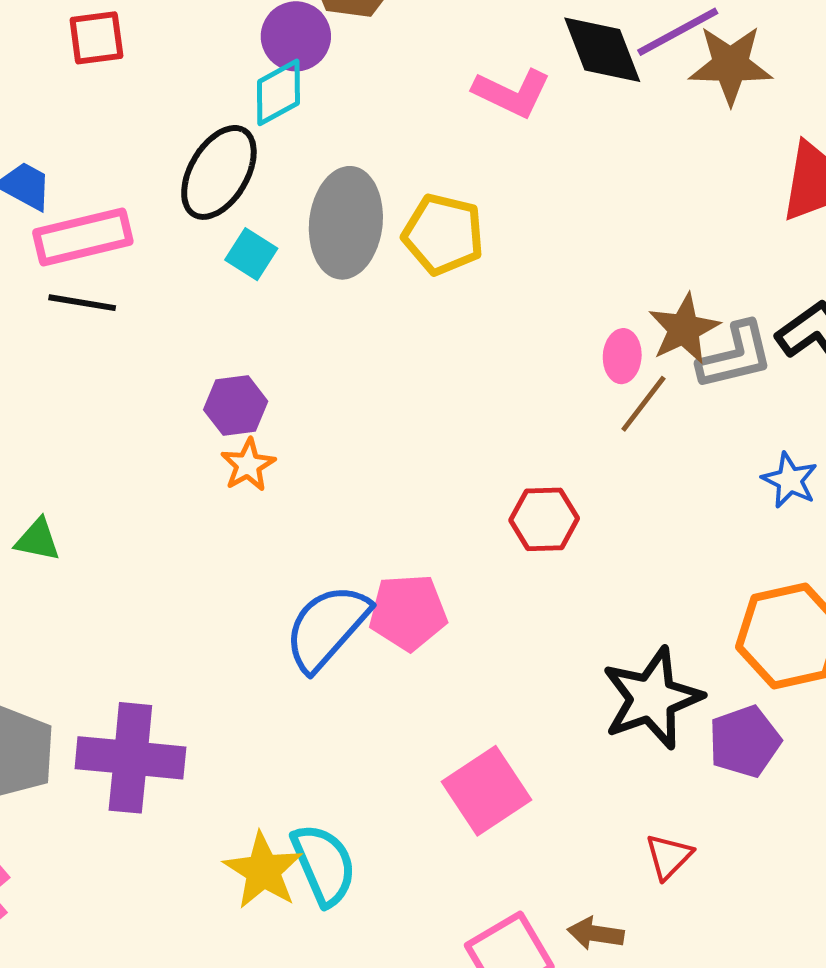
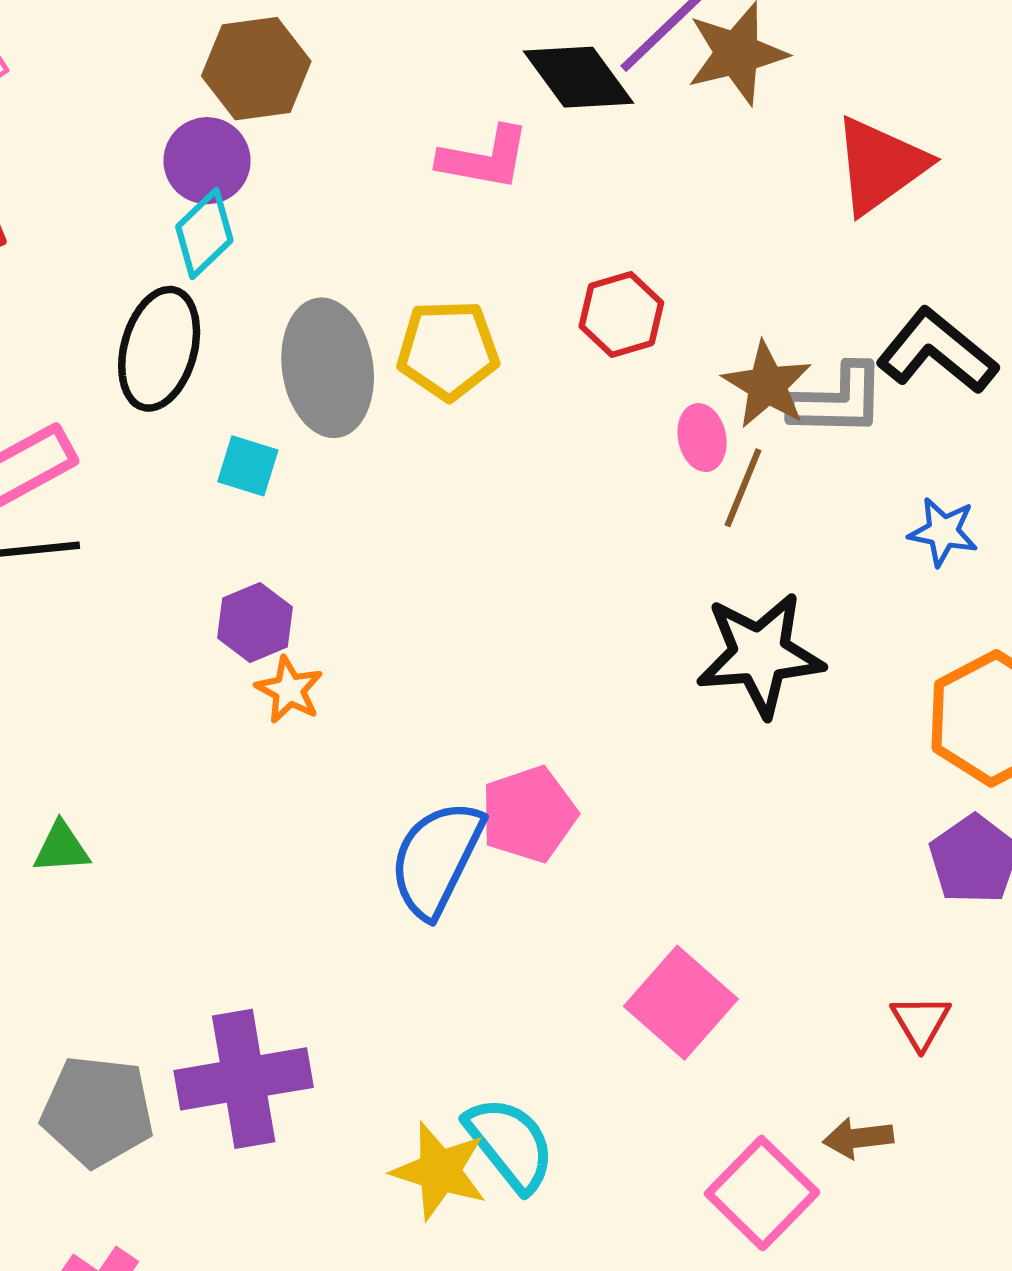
cyan square: (251, 254) -> (248, 466), moved
gray L-shape: (735, 356) -> (838, 400), turned 30
red hexagon: (544, 519) -> (621, 315), moved
black star: (652, 698) -> (760, 654), moved, turned 30

